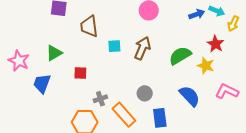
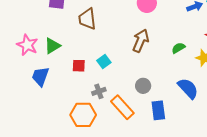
cyan square: (114, 46) -> (104, 61), moved, turned -32
green semicircle: (180, 56) -> (178, 48), size x0.6
pink star: (19, 61) -> (27, 45), moved

